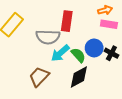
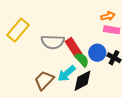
red rectangle: (67, 21) -> (73, 48), moved, turned -42
cyan arrow: (60, 53) -> (67, 74), moved

